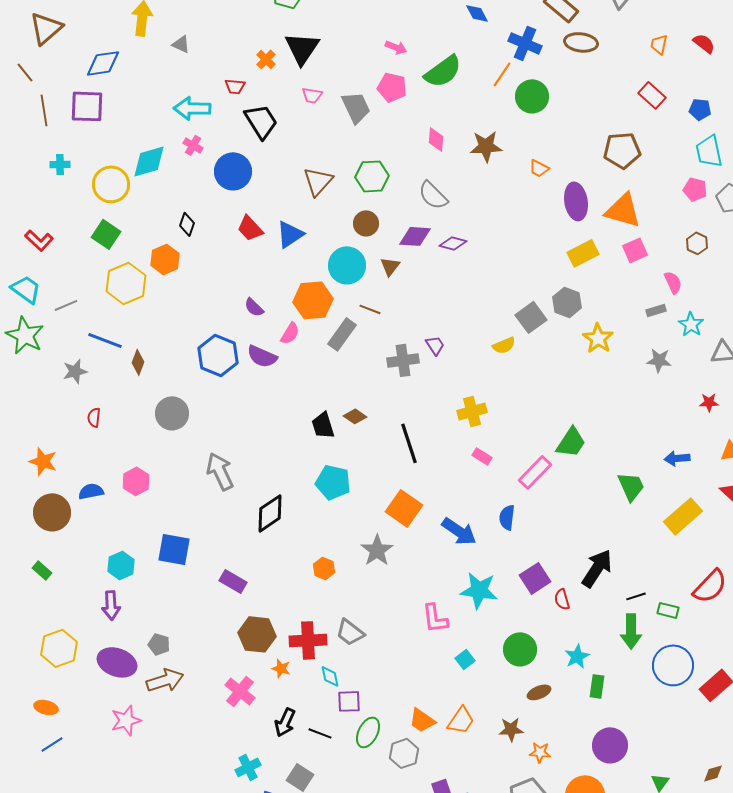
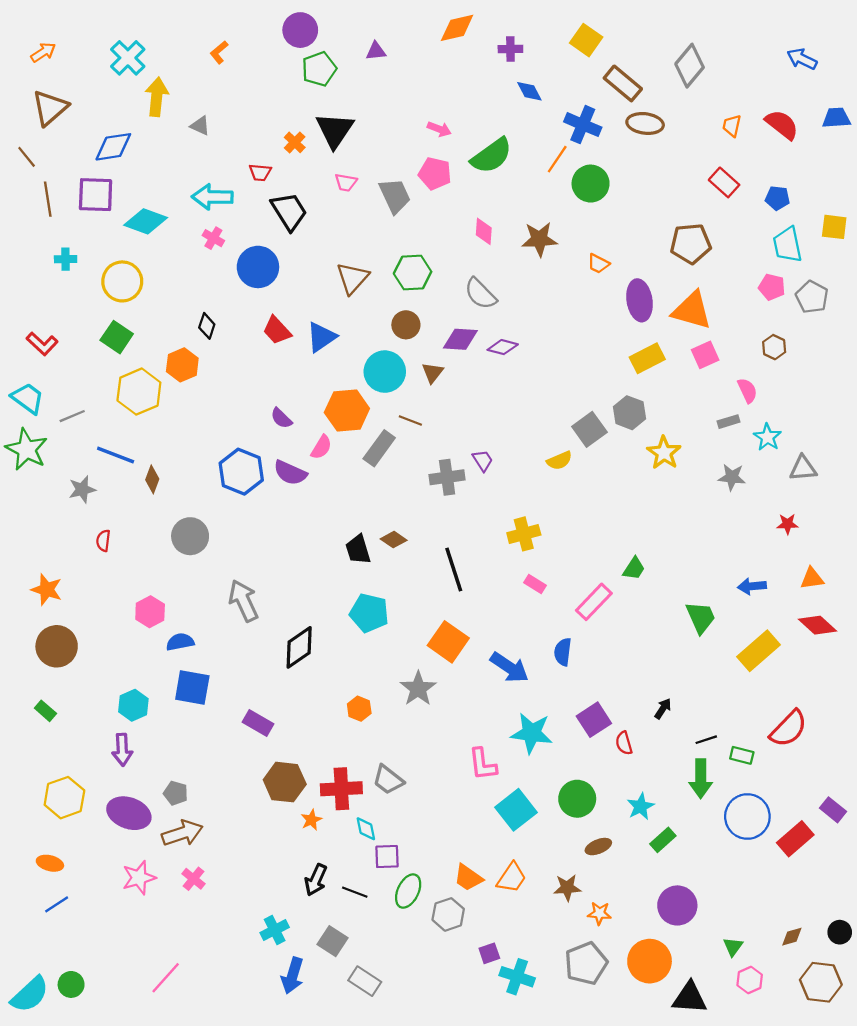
red semicircle: (704, 43) -> (782, 125), size x1.4
cyan diamond: (149, 161) -> (146, 221), moved, turned 36
green trapezoid: (571, 442) -> (634, 568), size x0.7
blue semicircle: (91, 491) -> (180, 642), moved
black arrow: (597, 568) -> (663, 709), size x0.5
cyan square: (465, 659) -> (516, 810), size x1.8
orange star: (281, 668) -> (311, 820), turned 30
green rectangle: (597, 686) -> (663, 840), turned 40
pink cross: (240, 691) -> (193, 879), moved, size x0.7

